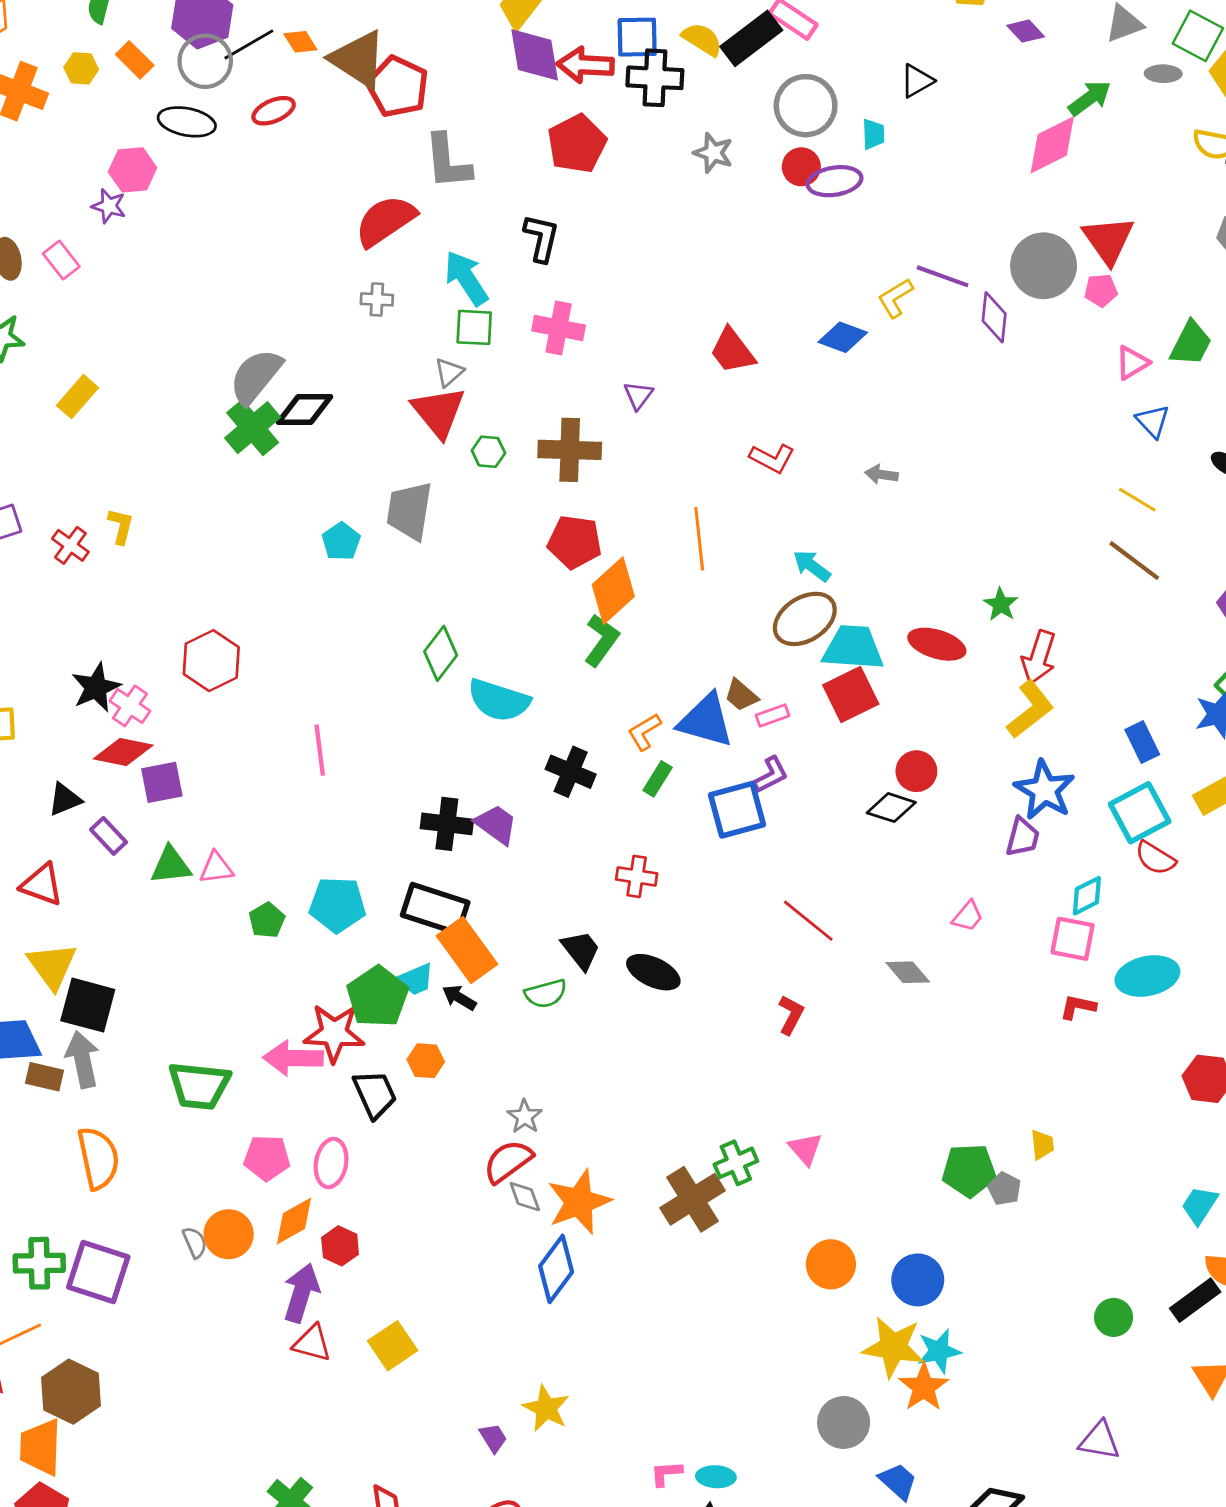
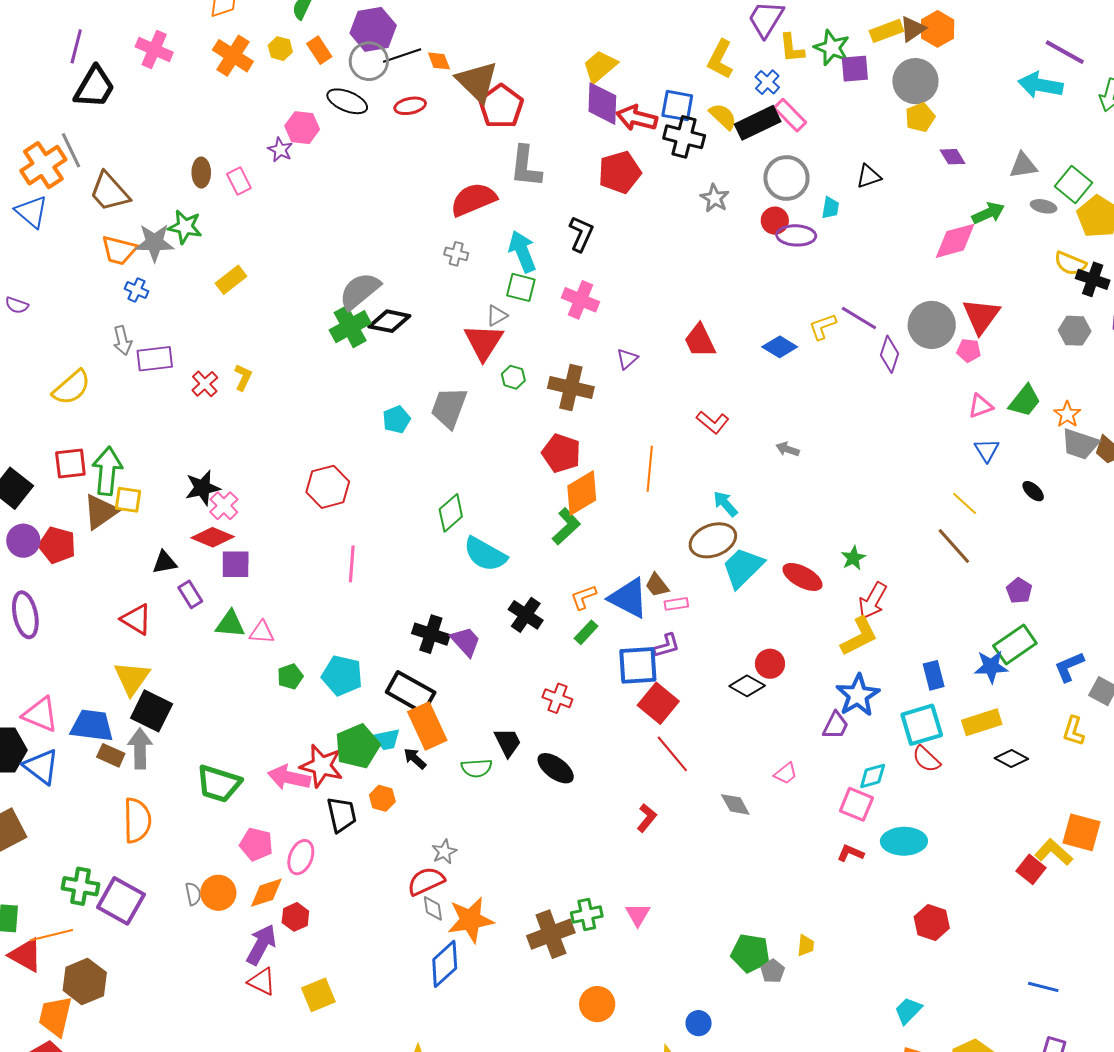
cyan trapezoid: (853, 648) -> (743, 568), turned -60
red hexagon: (211, 661) -> (328, 487), moved
red square: (851, 695) -> (658, 703), moved, turned -36
orange circle: (831, 1264) -> (597, 1004), moved
blue circle: (918, 1280) -> (699, 1023), size x0.7

